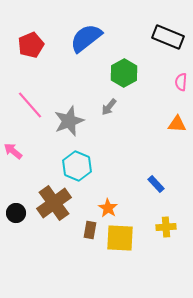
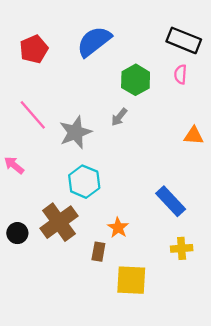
pink semicircle: (181, 82) -> (180, 74), moved
blue rectangle: (156, 184) -> (171, 201), size x1.6
yellow square: (120, 238) -> (131, 280), moved

